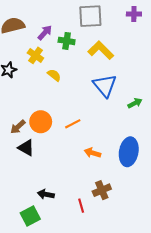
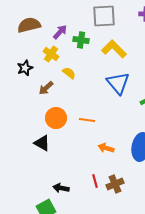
orange line: (73, 124) -> (87, 120), turned 35
brown arrow: (18, 127) -> (46, 88), moved
red line: (81, 206) -> (95, 181), moved

